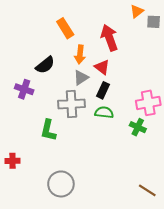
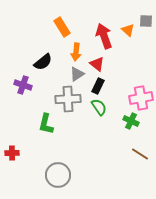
orange triangle: (137, 11) -> (128, 30), moved, turned -40
green semicircle: (104, 112) -> (99, 107), turned 48
brown line: (147, 190) -> (140, 154), moved

